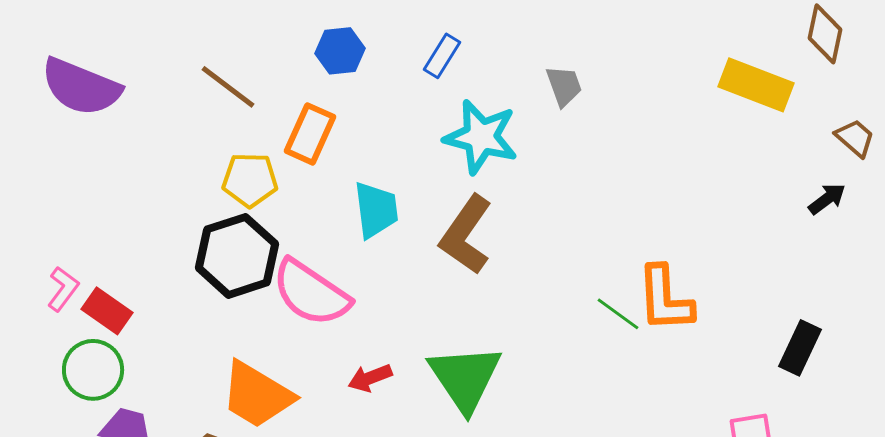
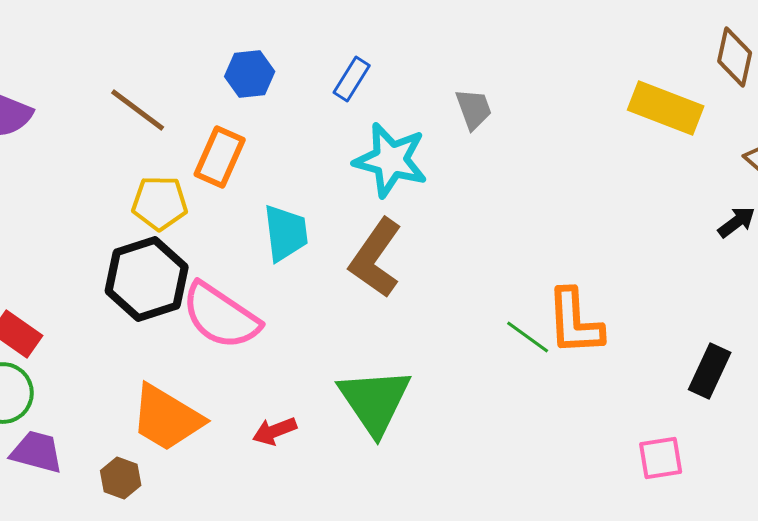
red arrow: (370, 378) -> (275, 431), moved

